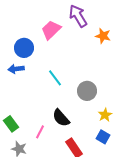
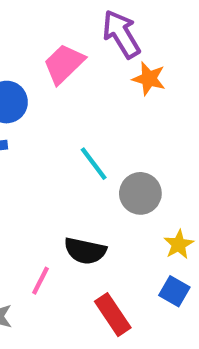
orange star: (103, 36) -> (149, 79), moved
cyan line: (55, 78) -> (94, 164), moved
black semicircle: (61, 118) -> (85, 251), turned -36

